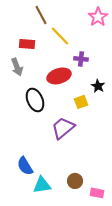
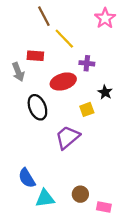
red rectangle: (27, 44) -> (35, 56), moved

